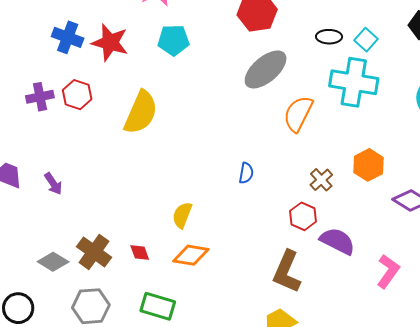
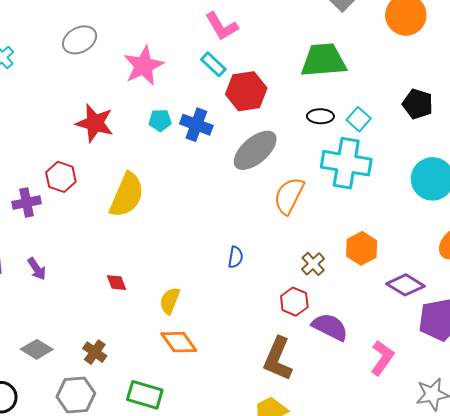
blue cross: (68, 37) -> (196, 125), moved
cyan pentagon: (173, 40) -> (160, 120), size x0.7
purple cross: (40, 97) -> (27, 203), moved
brown cross: (94, 252) -> (95, 352), moved, size x0.7
red diamond: (140, 252) -> (116, 283), moved
orange diamond: (191, 255) -> (179, 342), turned 45

